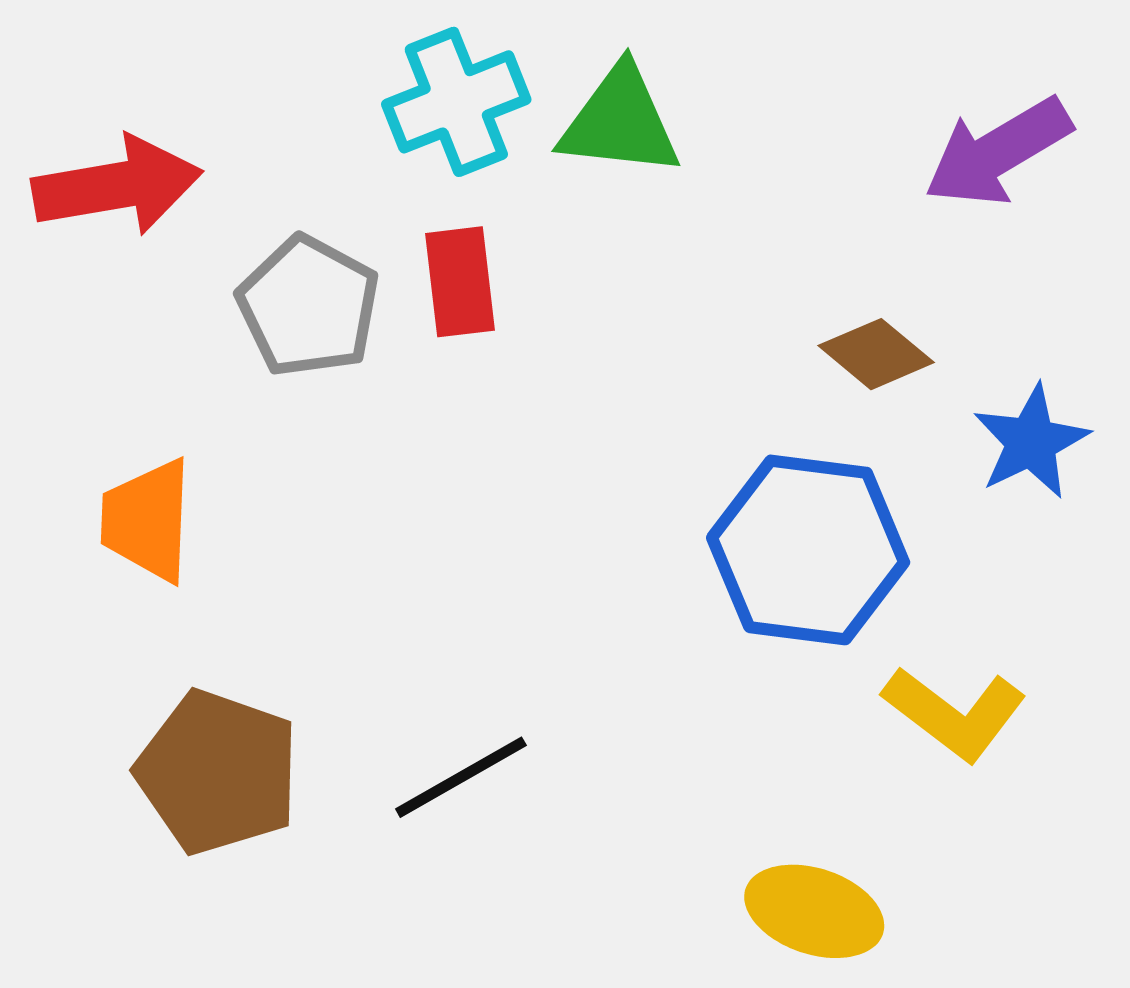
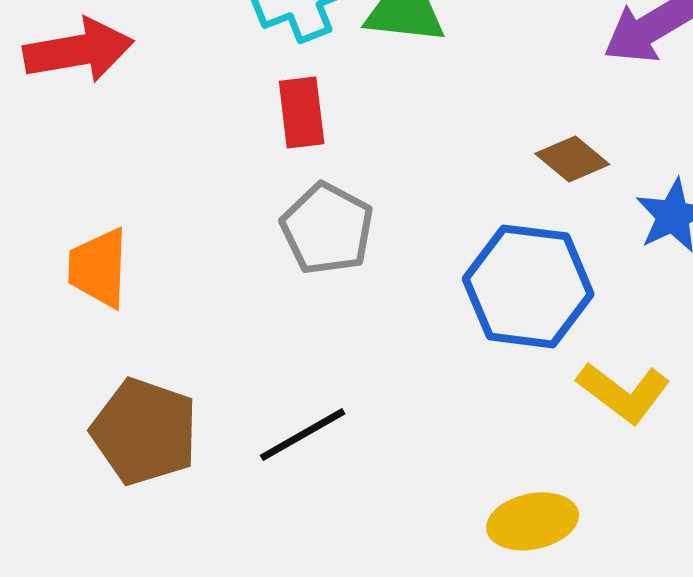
gray pentagon: (308, 306) -> (327, 229), moved
yellow ellipse: (814, 911) -> (533, 521), turned -30

